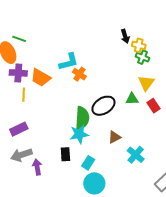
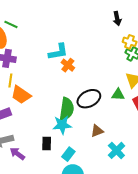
black arrow: (125, 36) -> (117, 18), moved
orange trapezoid: (41, 78) -> (21, 95), moved
purple arrow: (37, 167) -> (17, 154), turned -49

